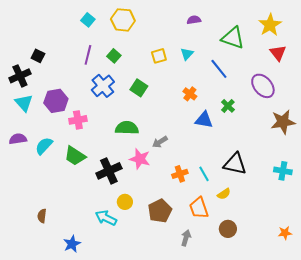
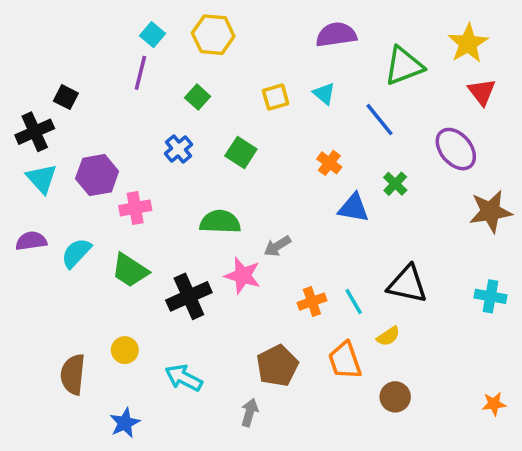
purple semicircle: (194, 20) -> (336, 35), size x1.6
green triangle: (233, 38) -> (404, 66), turned -40
cyan triangle: (187, 54) -> (324, 94), turned -32
purple line: (88, 55) -> (140, 73), moved
blue cross: (103, 86) -> (179, 149), size x0.7
yellow circle: (125, 202) -> (125, 350), moved
brown semicircle: (42, 216) -> (73, 374), size x1.6
gray arrow: (186, 238) -> (250, 412), moved

